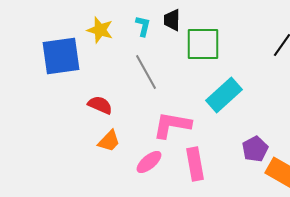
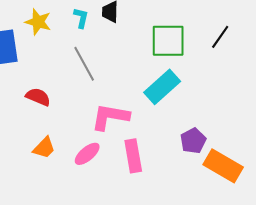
green square: (203, 44) -> (168, 41), moved
orange trapezoid: (109, 141) -> (44, 148), moved

